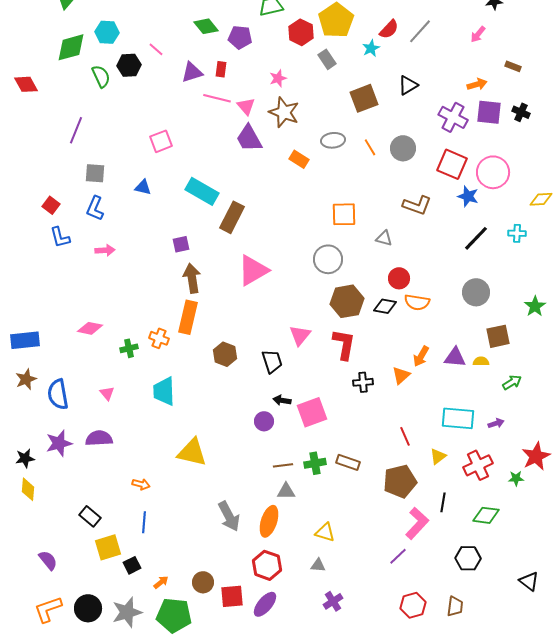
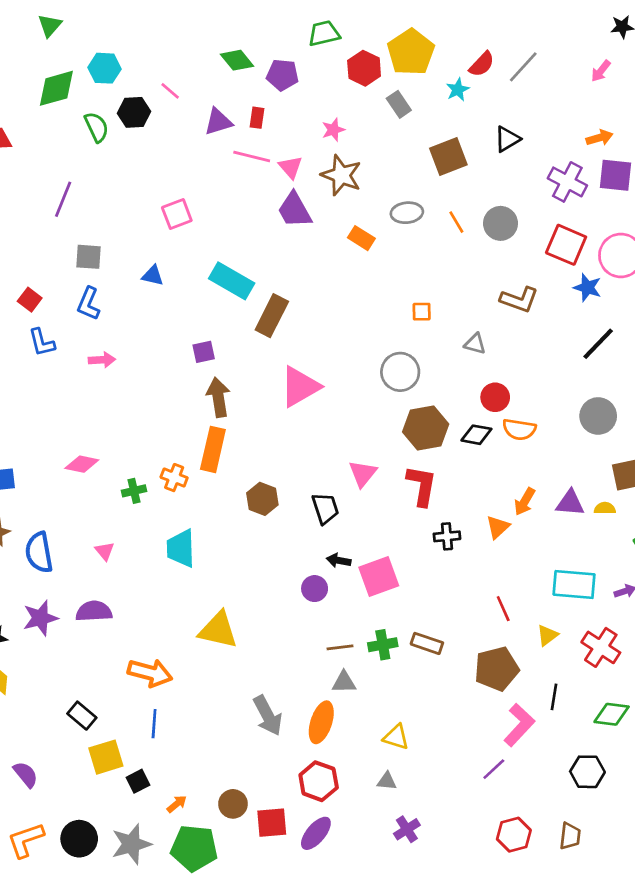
orange square: (344, 214) -> (422, 312), size x0.6
red cross: (478, 465) -> (601, 647), turned -32
orange arrow: (141, 484) -> (150, 673), size x1.8

